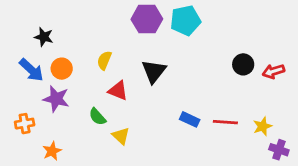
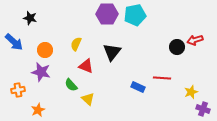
black star: (44, 37) -> (30, 18), moved
blue arrow: (31, 70) -> (14, 42), moved
red arrow: (273, 71) -> (195, 40), moved
red line: (225, 122) -> (162, 78), moved

